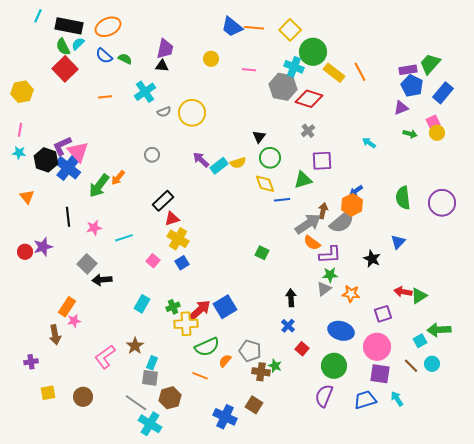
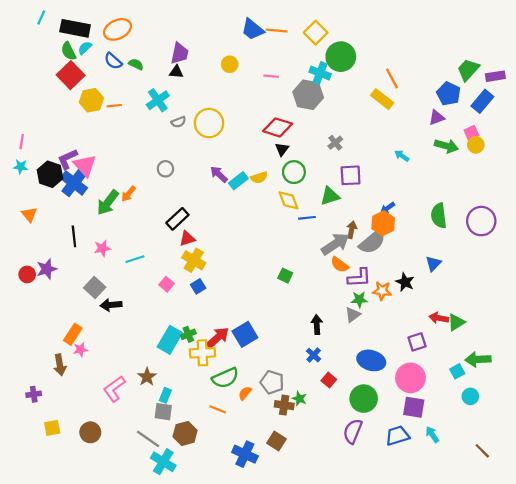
purple rectangle: (408, 70) -> (495, 76), moved
yellow rectangle: (334, 73) -> (382, 99), moved
yellow hexagon: (22, 92) -> (91, 100), moved
red diamond: (309, 99) -> (278, 127), moved
green arrow: (410, 134) -> (446, 146), size x1.5
orange star: (351, 294) -> (382, 291), moved
cyan rectangle: (142, 304) -> (170, 340), moved, size x1.4
brown line: (411, 366) -> (482, 451), moved

